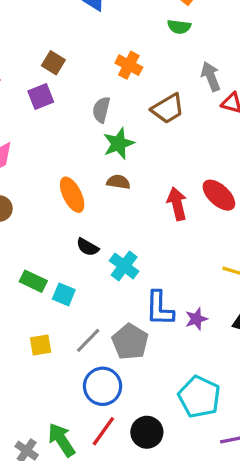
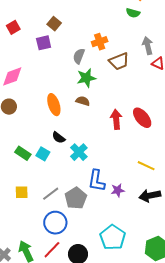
orange cross: (129, 65) -> (100, 42), moved, turned 35
cyan square: (64, 294) -> (43, 154), moved

